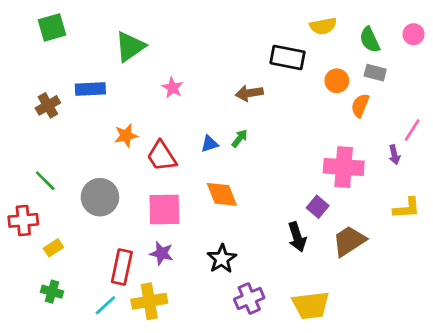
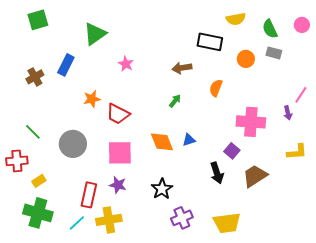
blue rectangle: (90, 89) -> (66, 65), turned -60
orange semicircle: (360, 105) -> (216, 88), moved
blue triangle: (209, 144) -> (189, 140), moved
red trapezoid: (162, 156) -> (118, 114), turned -30
green cross: (52, 292) -> (38, 213), size x1.8

